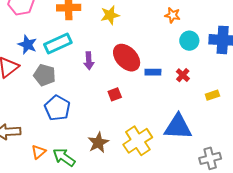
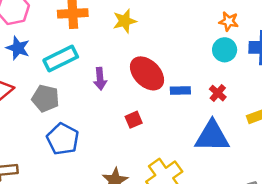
orange star: (172, 15) -> (229, 21), moved
blue star: (27, 45) -> (18, 48), moved
blue triangle: (178, 127) -> (212, 136), moved

